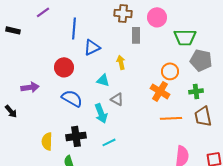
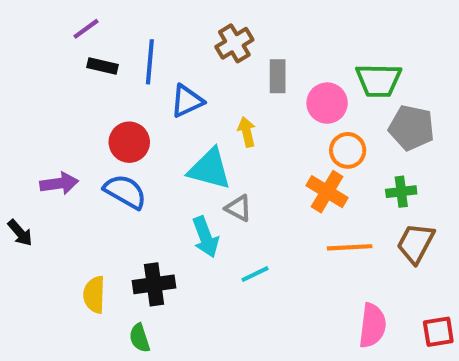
brown cross: (123, 13) -> (234, 43), moved, turned -36
pink circle: (157, 17) -> (327, 103), moved
black rectangle: (13, 30) -> (102, 66), moved
cyan triangle: (103, 80) -> (210, 169), size x1.6
blue semicircle: (72, 98) -> (125, 192), moved
brown trapezoid: (203, 116) -> (416, 243), turned 40
cyan line: (109, 142) -> (255, 274), moved

